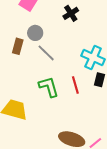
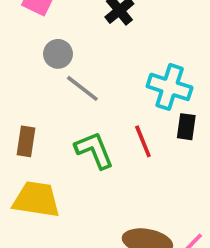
brown rectangle: (18, 46) -> (26, 141), moved

